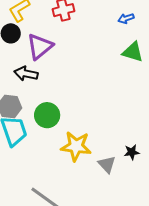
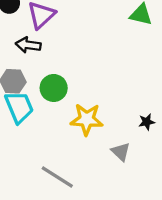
gray triangle: (107, 164) -> (121, 152), moved

